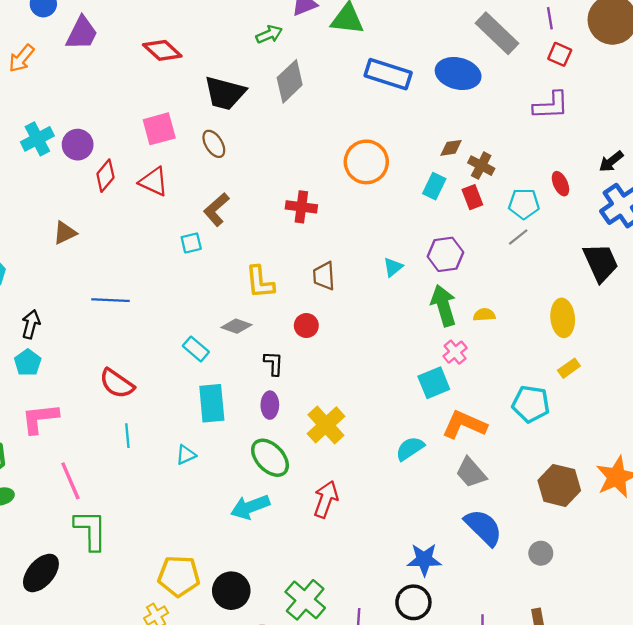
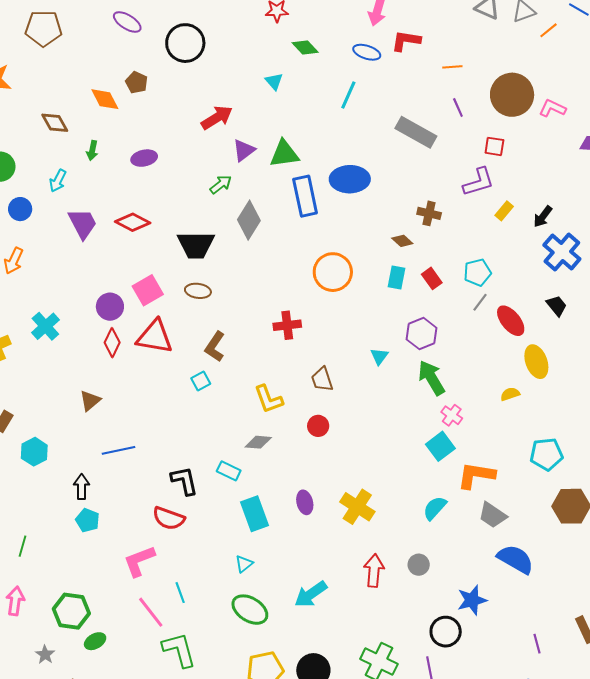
purple trapezoid: (82, 33) -> (83, 224), moved, turned -40
red square: (560, 54) -> (494, 146), moved
blue rectangle: (388, 74) -> (305, 196), moved, turned 75
blue ellipse: (458, 74) -> (350, 179), moved
brown ellipse: (214, 144) -> (198, 291), turned -35
purple circle: (78, 145) -> (110, 307), moved
brown diamond: (451, 148) -> (402, 241), turned 65
brown cross: (481, 166) -> (429, 213), moved
red triangle: (154, 182) -> (155, 337), size x1.4
red ellipse: (560, 184) -> (511, 321), moved, size x1.5
black trapezoid: (601, 263) -> (557, 306), size x0.6
blue line: (110, 300) -> (119, 450), moved
yellow semicircle: (484, 315) -> (510, 394), moved
black L-shape: (274, 363) -> (184, 481), moved, size x1.4
yellow rectangle: (569, 368) -> (504, 211), moved
cyan pentagon: (531, 404) -> (546, 454), moved
pink L-shape: (40, 418) -> (139, 561), moved
cyan line: (127, 436) -> (180, 593), moved
green ellipse: (270, 458) -> (250, 610), moved
gray circle: (541, 553) -> (419, 565), moved
black circle: (413, 602) -> (446, 632), moved

